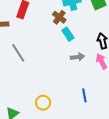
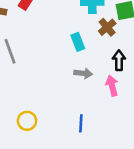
brown cross: (59, 17) -> (107, 27), moved

